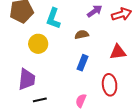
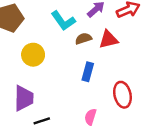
cyan L-shape: (53, 18) -> (63, 21), moved, turned -50
red triangle: (118, 52) -> (108, 39), moved

